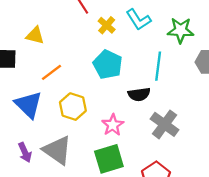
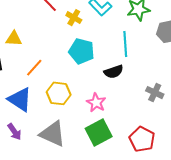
gray cross: (165, 124) -> (155, 93), moved, size x0.7
purple arrow: (25, 152) -> (14, 132), moved

